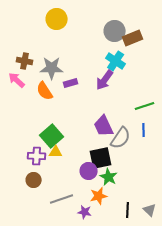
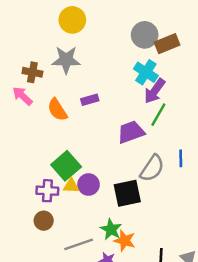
gray star: (52, 68) -> (66, 60), moved
purple arrow: (105, 80) -> (155, 91), moved
green line: (145, 106) -> (158, 115), moved, turned -42
purple trapezoid: (104, 126) -> (131, 132), moved, turned 95
purple circle: (89, 171) -> (89, 184), moved
green star: (109, 177) -> (111, 229), moved
orange star: (99, 196) -> (125, 241), turned 30

